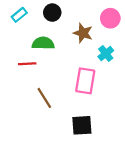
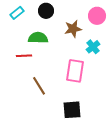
brown star: (83, 33) -> (73, 29), turned -30

